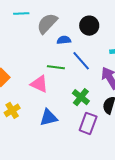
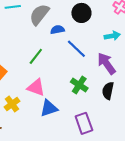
green line: (56, 67) -> (36, 56), moved, turned -54
pink triangle: (39, 84) -> (36, 87), moved
purple rectangle: (88, 123) -> (84, 123), moved, turned -35

